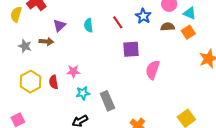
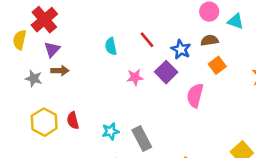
blue star: (143, 16) -> (181, 49), moved
purple triangle: (59, 25) -> (52, 49), moved
orange square: (188, 32) -> (217, 65), moved
purple square: (131, 49) -> (166, 72), turned -36
pink star: (73, 71) -> (135, 77), moved

